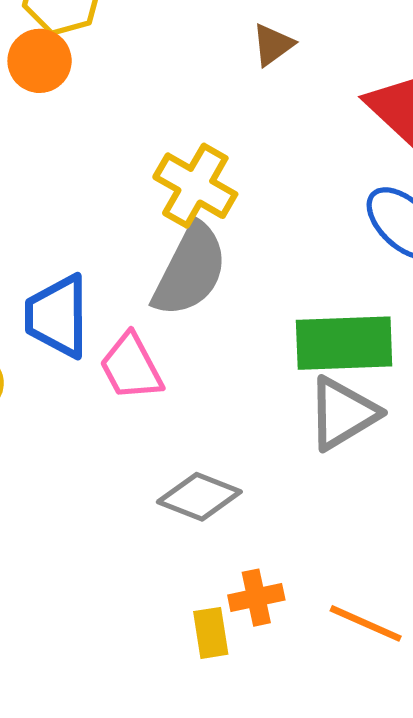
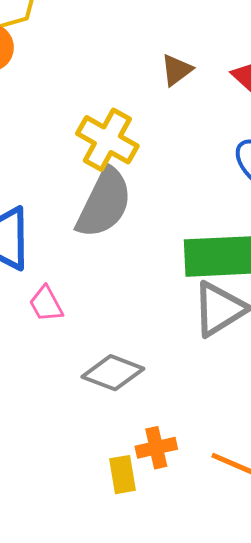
brown triangle: (273, 45) -> (177, 70), moved
pink trapezoid: (131, 367) -> (46, 304), moved, size x0.7

